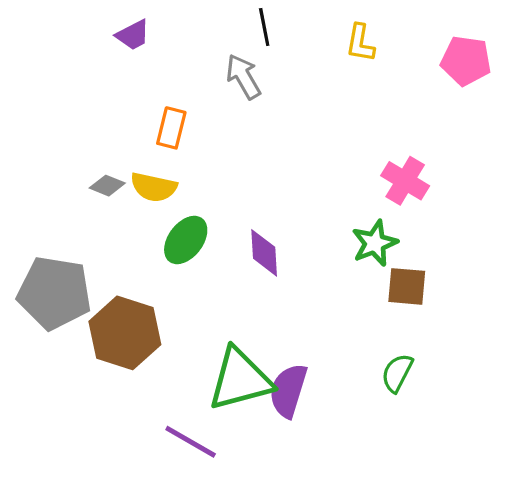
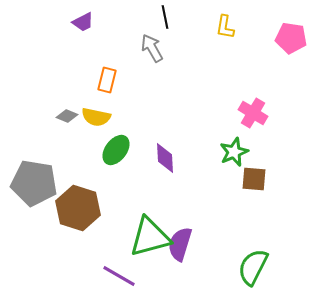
green semicircle: (397, 373) -> (253, 267), moved, size x1.5

